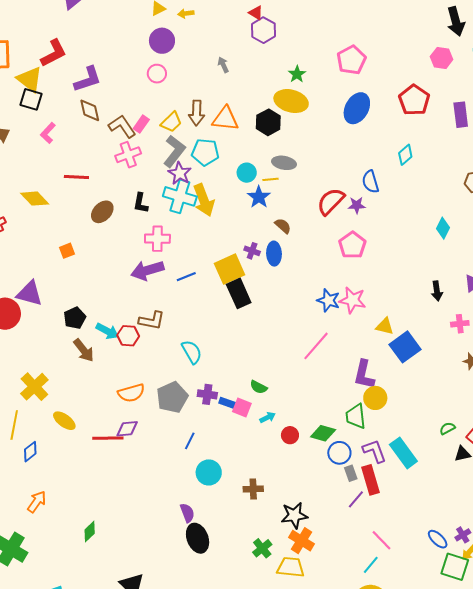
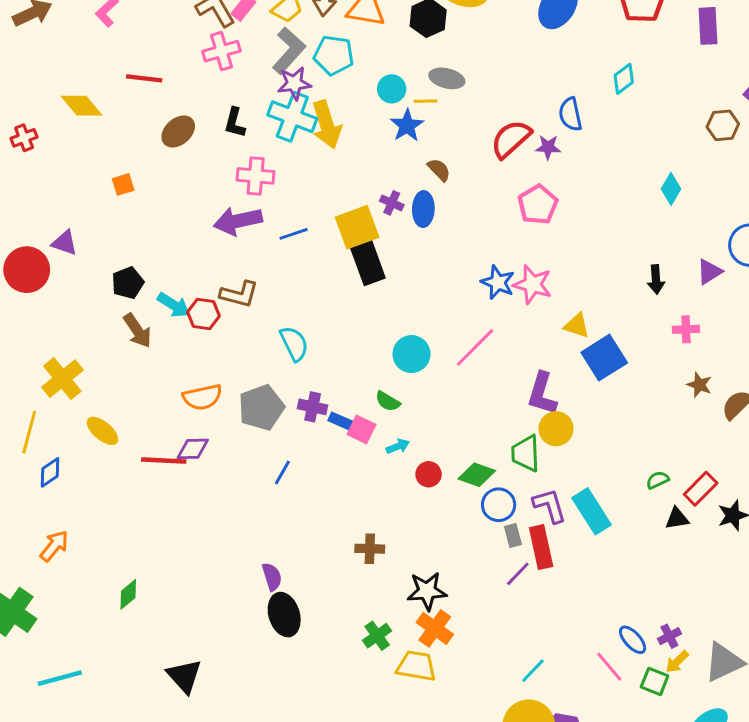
purple star: (180, 173) -> (294, 83), turned 30
purple triangle: (30, 293) -> (65, 243), size x0.7
cyan circle: (209, 472) -> (411, 354), moved
pink line: (382, 540) -> (609, 667), moved
green square: (455, 567) -> (655, 681), size x0.7

